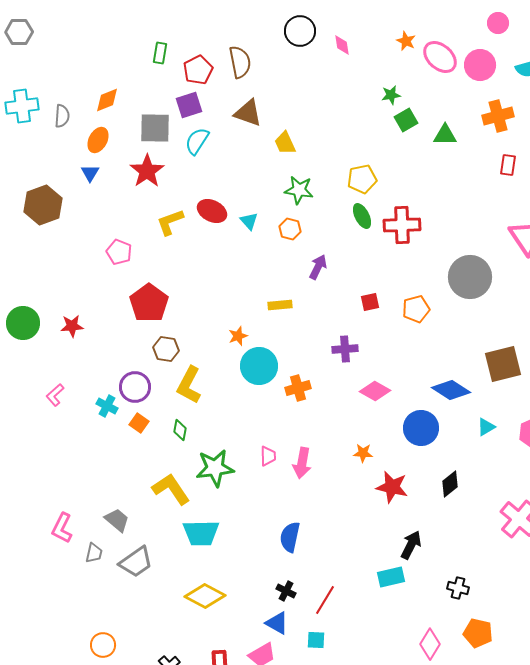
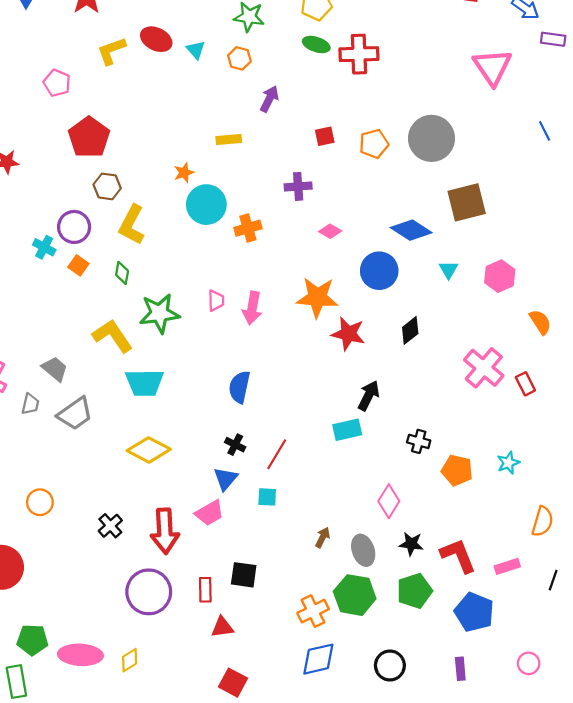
green ellipse: (362, 216) -> (316, 45), turned -45
gray circle: (470, 277) -> (431, 138), moved
pink diamond: (375, 391) -> (330, 231), size x0.7
cyan triangle: (486, 427) -> (449, 270), turned -30
orange star: (363, 453) -> (317, 297), size x2.0
blue triangle: (277, 623) -> (226, 479), turned 40
orange pentagon: (478, 633) -> (457, 470), moved

